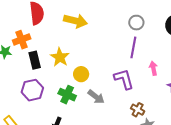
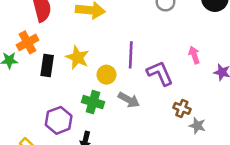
purple line: (133, 47) -> (131, 55), moved
black rectangle: (35, 60) -> (47, 65), turned 30
purple hexagon: (32, 90) -> (59, 120), moved

